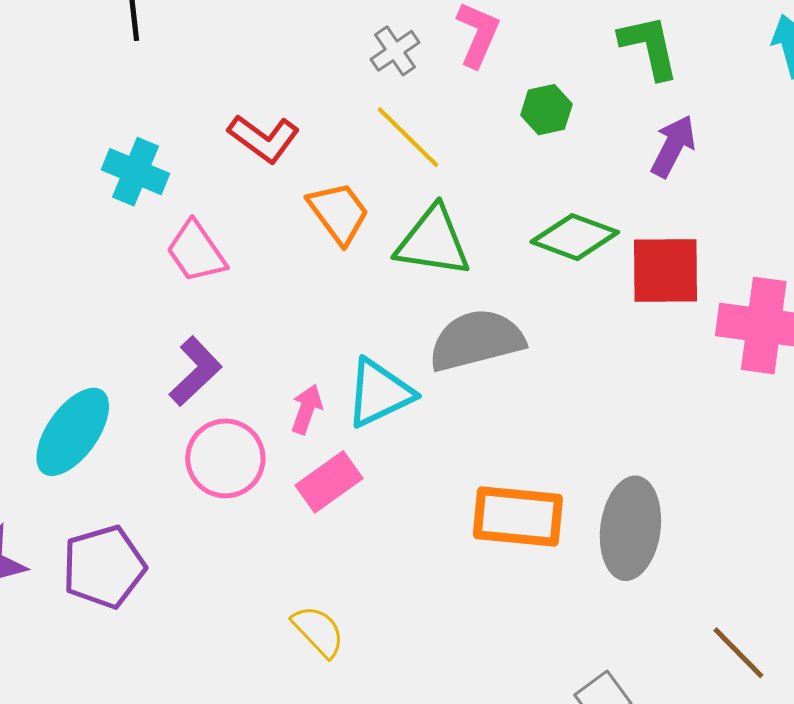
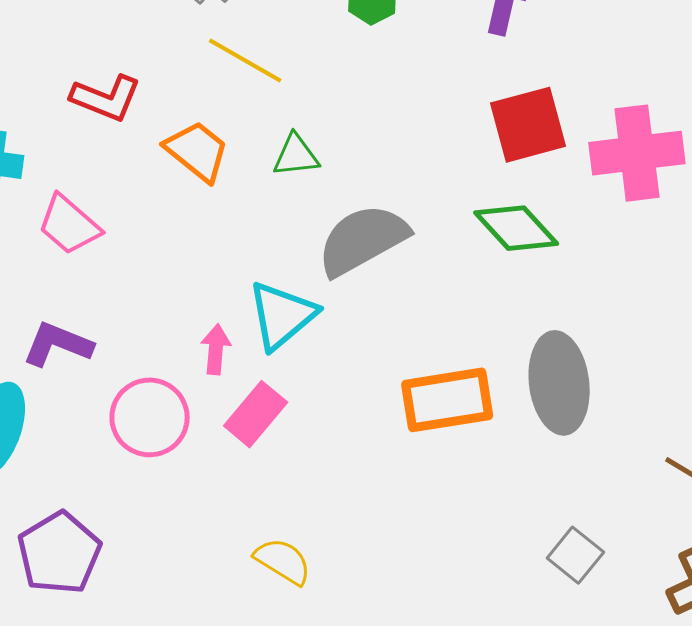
green diamond: (575, 237) -> (516, 228), moved, turned 42
green triangle: (433, 242) -> (296, 155), size x0.6
purple L-shape: (195, 371) -> (58, 344), moved, turned -100

